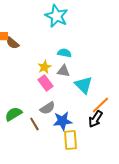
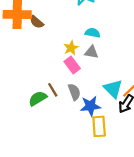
cyan triangle: (83, 85) -> (113, 89), moved
gray semicircle: (47, 108) -> (74, 92), turned -77
brown line: (34, 124) -> (53, 90), moved

